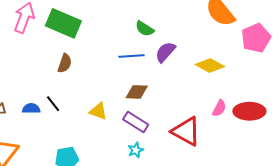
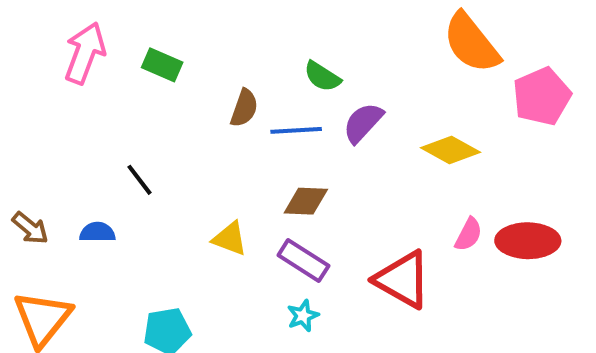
green rectangle: (63, 23) -> (162, 65), size x0.6
brown semicircle: (65, 63) -> (244, 108), moved
black line: (53, 104) -> (140, 180), moved

